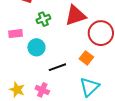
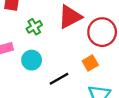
orange square: (86, 58) -> (90, 63), turned 32

